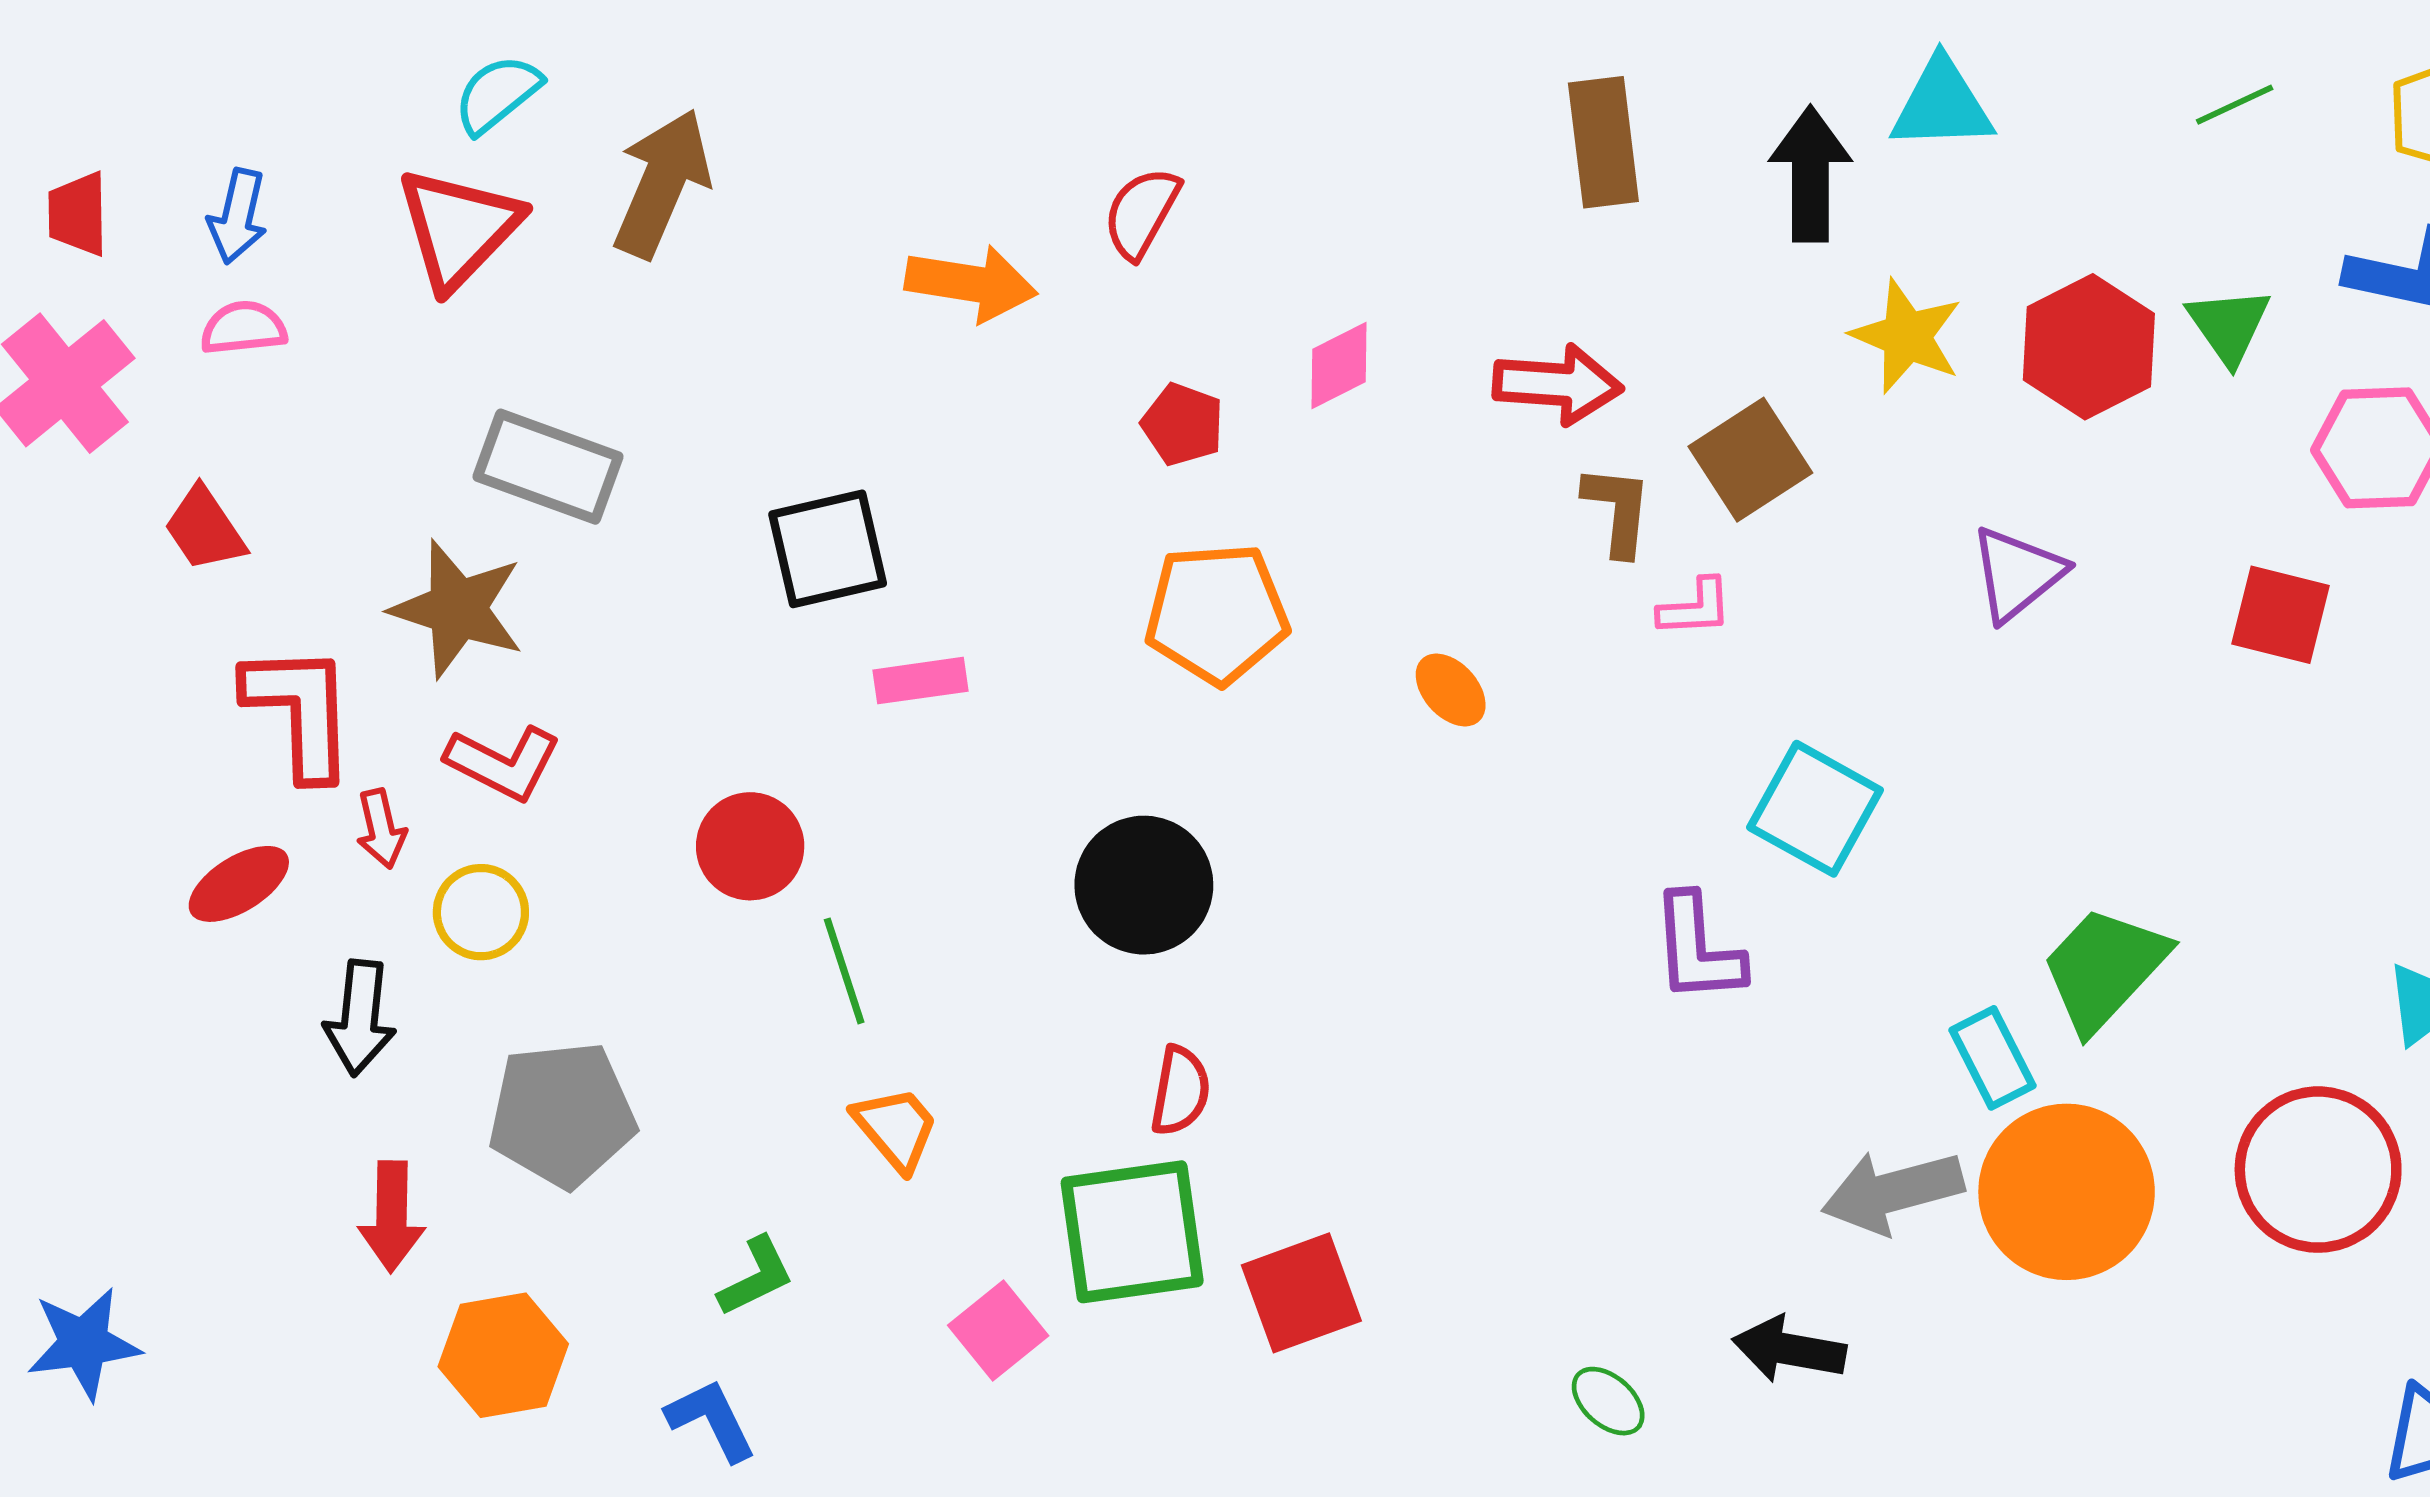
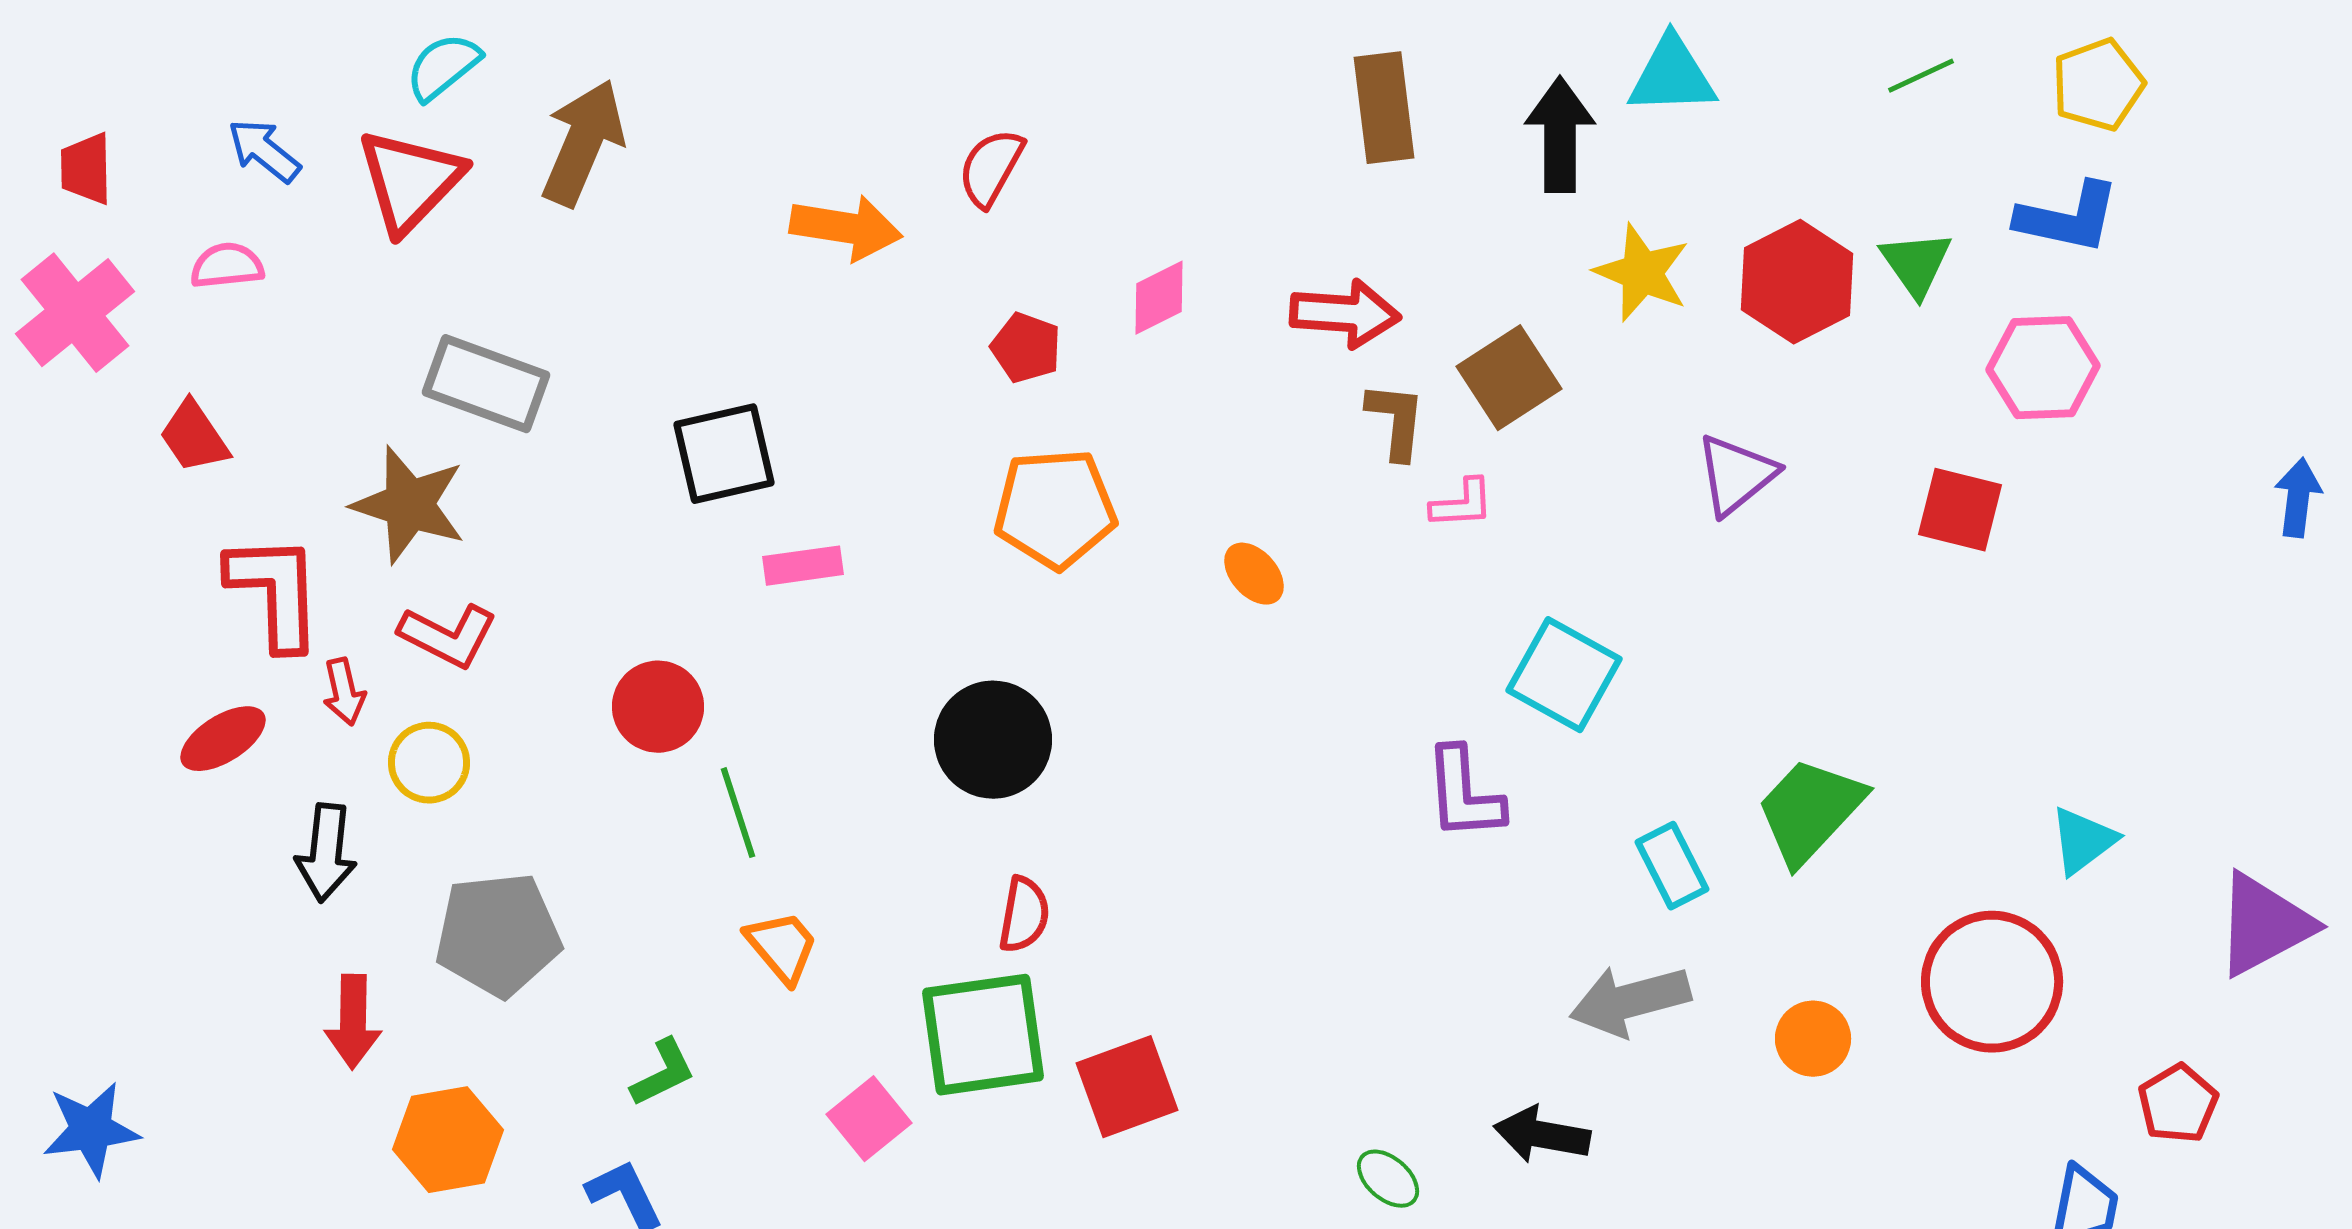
blue arrow: (238, 216) -> (264, 151), moved, turned 116
cyan rectangle: (1992, 1058) -> (1672, 866), moved
orange circle: (2067, 1192) -> (1813, 1039), moved, size x0.5

